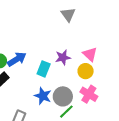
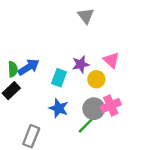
yellow circle: (86, 71) -> (96, 79), moved
pink cross: (89, 94) -> (111, 105), turned 36
gray circle: (63, 96) -> (94, 109), moved

